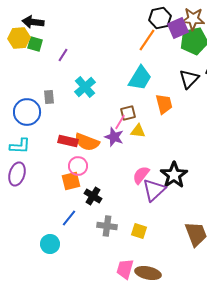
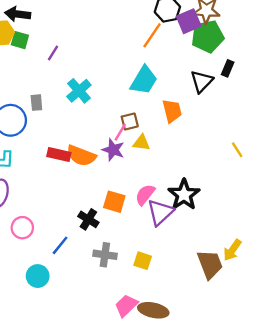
pink circle: (78, 166) -> (22, 228), moved
orange square: (71, 181) -> (114, 202), moved, turned 30
pink trapezoid: (125, 269) -> (126, 306), turned 30

